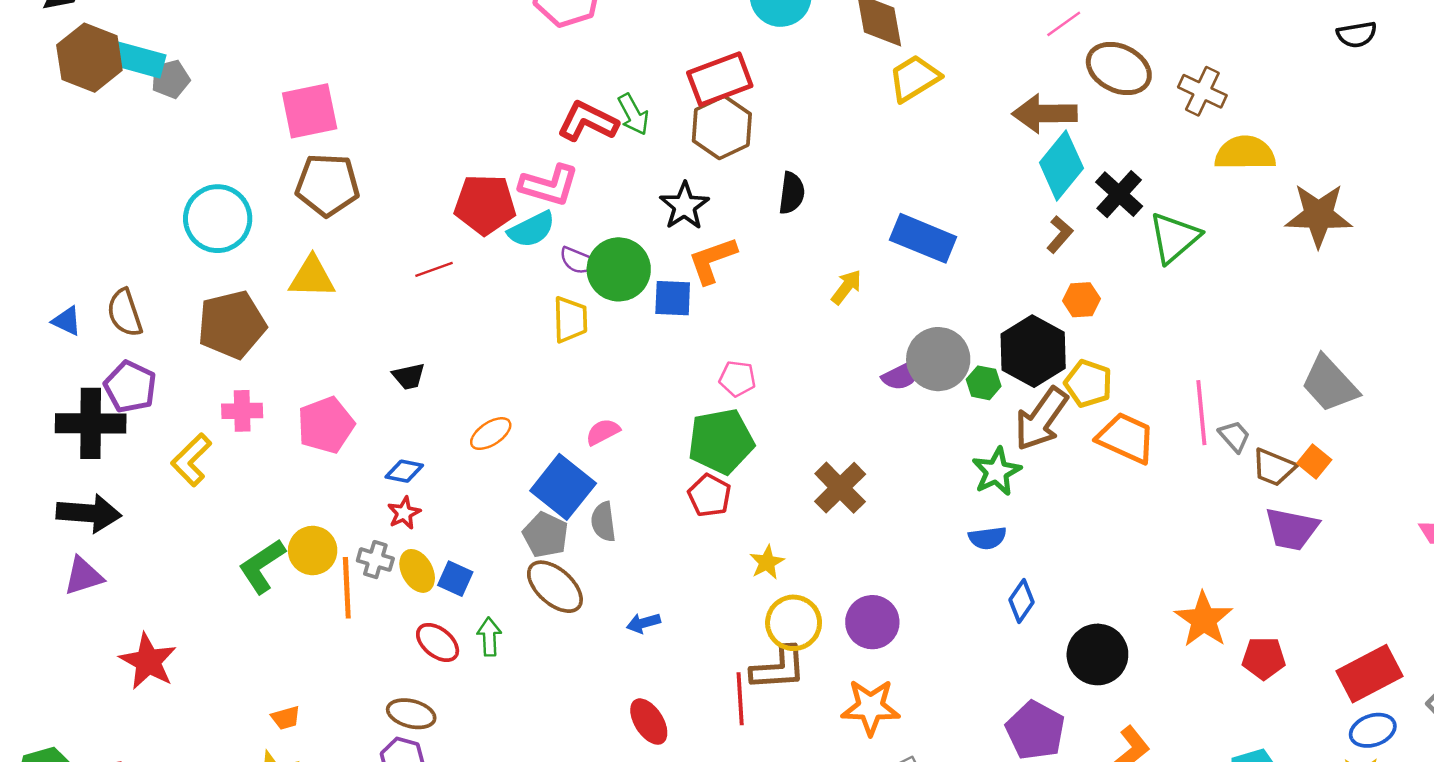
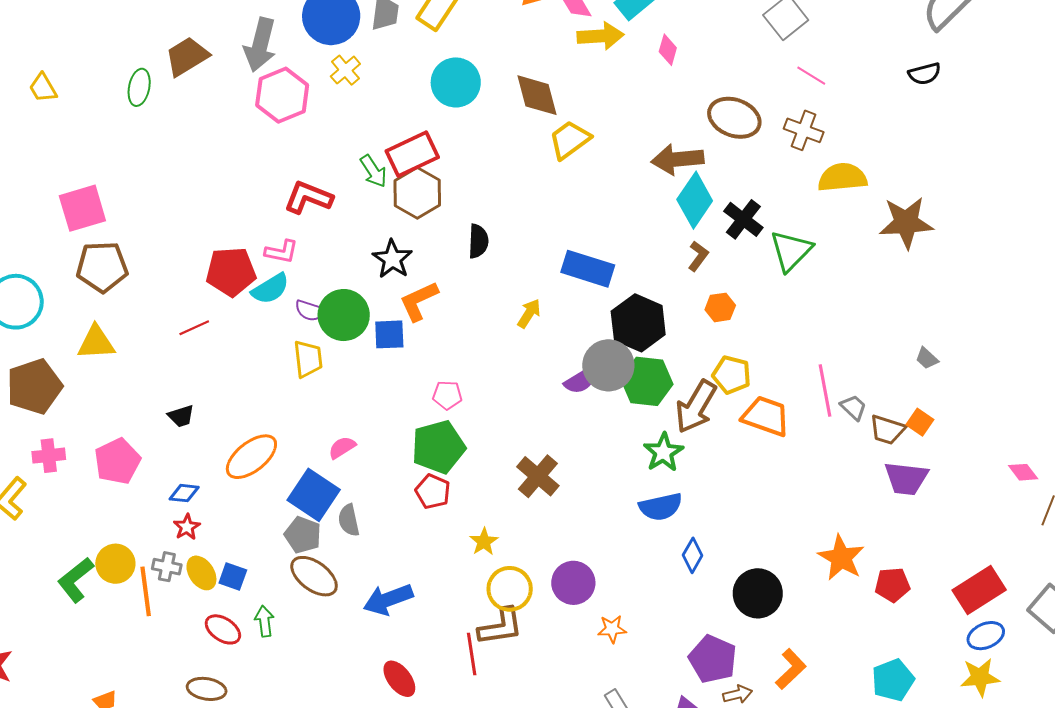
pink line: (1064, 24) -> (811, 76), moved, turned 72
green arrow: (633, 114) -> (373, 171), moved
pink L-shape: (549, 185) -> (281, 252), size x0.7
black hexagon: (1033, 351) -> (638, 323), moved
green hexagon: (984, 383) -> (647, 381), size x1.8
gray trapezoid: (1330, 384) -> (927, 358), size x0.5
orange ellipse: (491, 434) -> (251, 457), size x1.6
blue semicircle: (987, 538) -> (661, 507), size x1.4
blue arrow: (643, 623) -> (388, 599), size x1.8
orange star: (871, 707) -> (612, 629), moved, size x0.6

